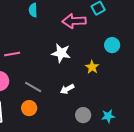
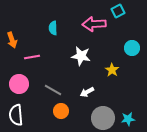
cyan semicircle: (33, 10) -> (53, 28), moved
orange circle: (29, 108) -> (61, 111), moved
gray circle: (83, 115) -> (103, 118), size x1.5

